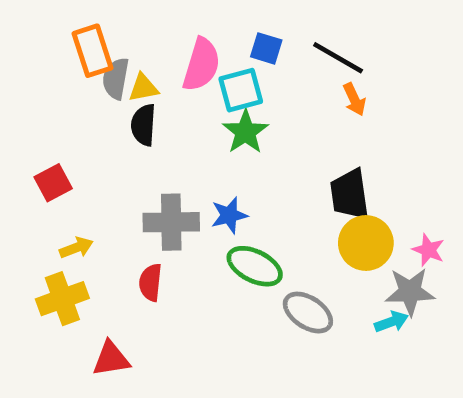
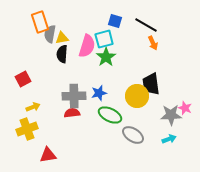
pink semicircle: (201, 65) -> (87, 46), moved
yellow circle: (366, 243) -> (137, 96), moved
red semicircle: (150, 282) -> (72, 113), moved, turned 77
gray star: (410, 292) -> (171, 115), moved

